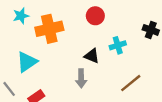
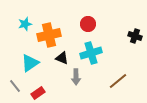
cyan cross: (118, 45) -> (91, 53), moved, size x1.5
black triangle: (92, 56) -> (62, 58), moved

